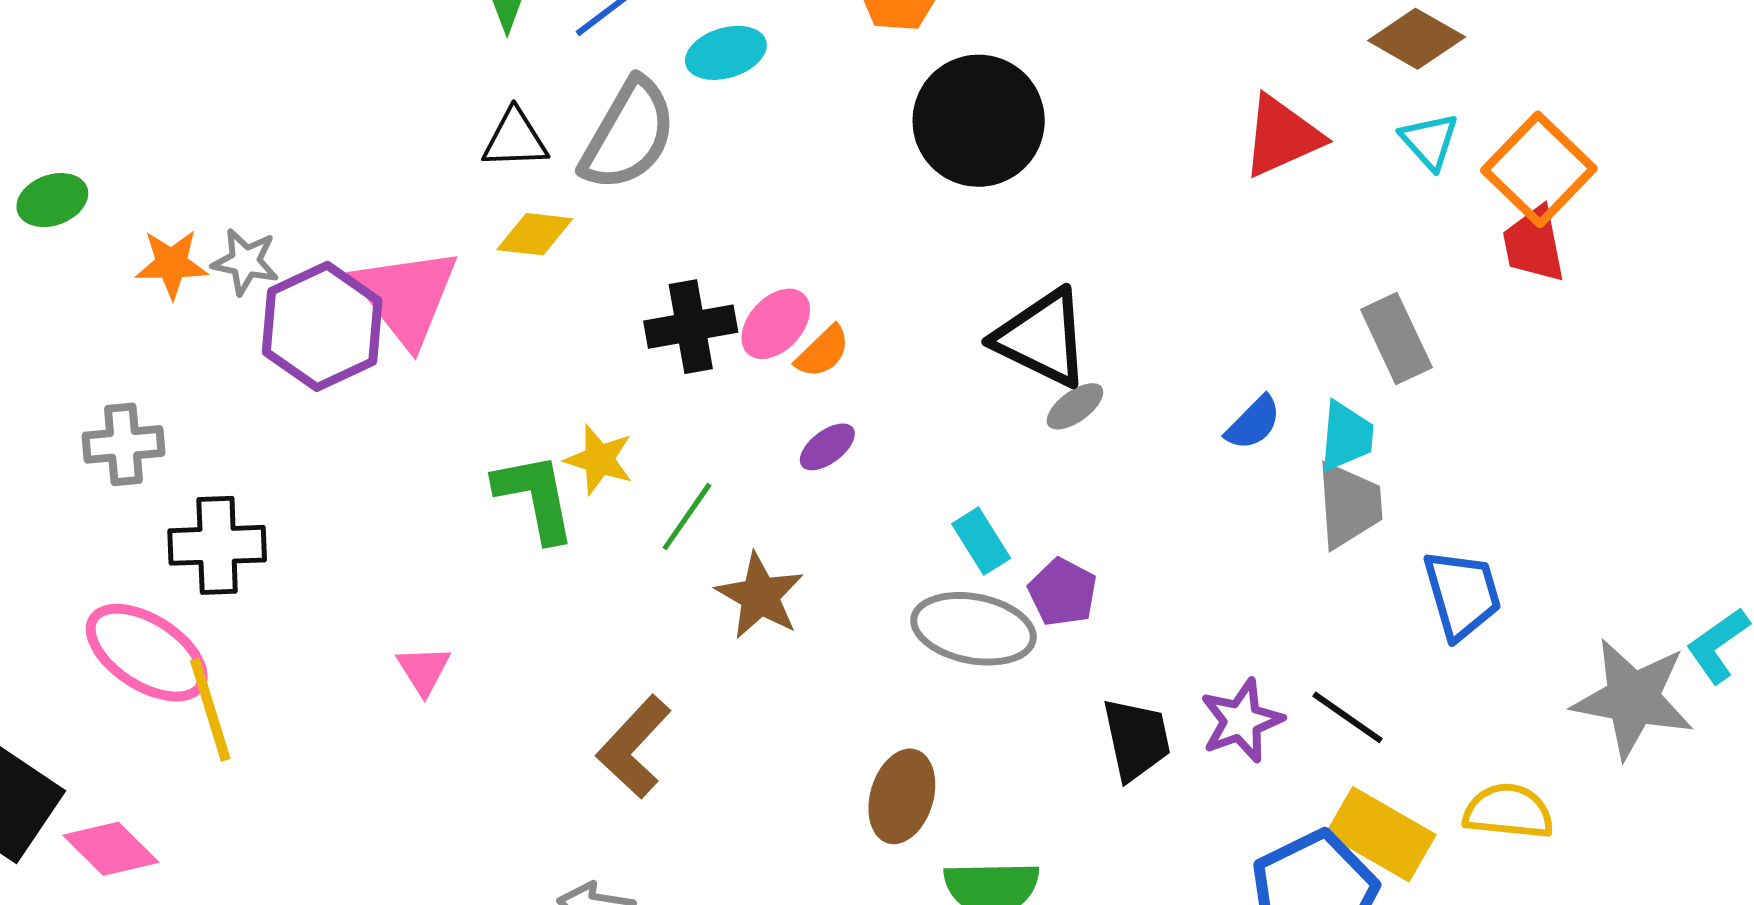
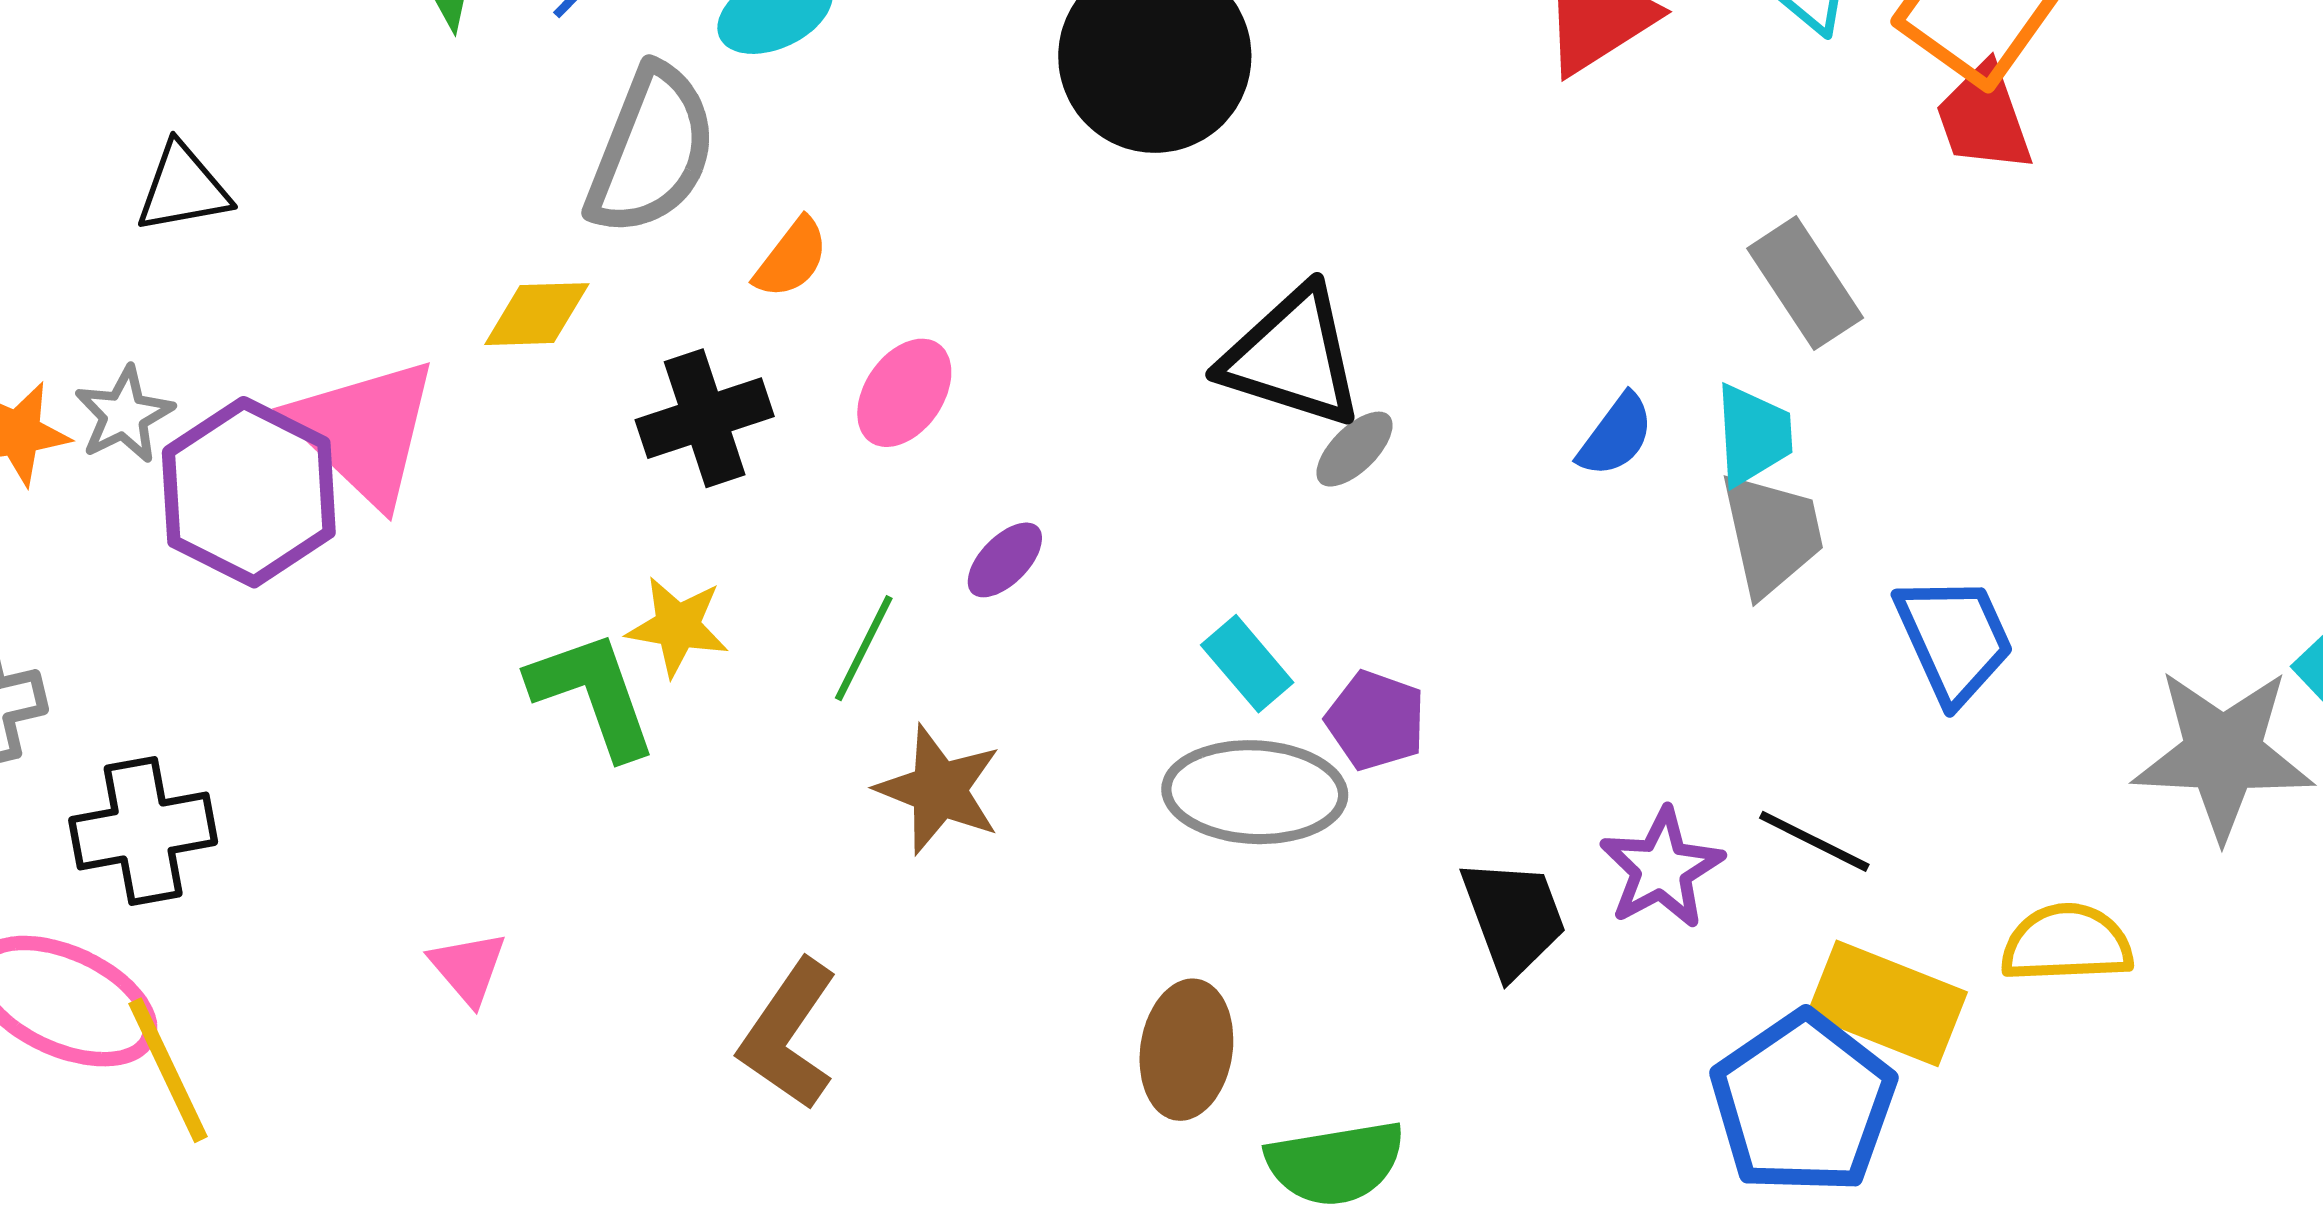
black triangle: (515, 139) -> (183, 188), moved
gray star: (245, 262) -> (124, 415), turned -30
black cross: (691, 327) -> (705, 418), moved
orange semicircle: (823, 352) -> (791, 258), moved
green line: (687, 517) -> (864, 648), moved

